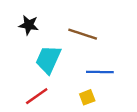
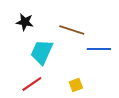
blue line: (100, 72) -> (99, 49), moved

